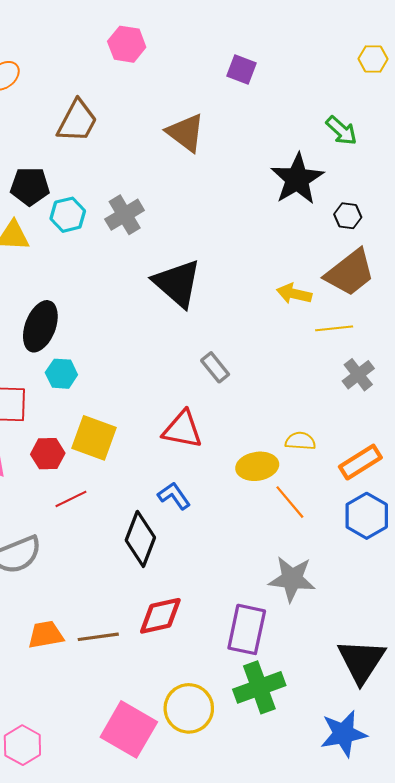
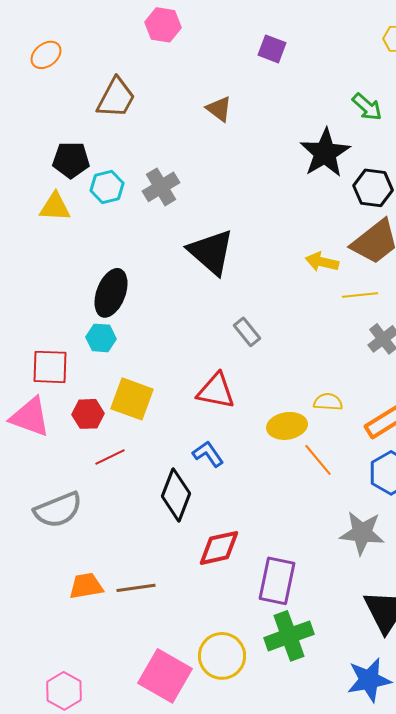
brown triangle: (186, 133) -> (219, 109), size x0.7
black hexagon: (348, 216) -> (373, 188), size x1.5
black ellipse: (40, 326) -> (111, 293), moved
gray star: (292, 579) -> (362, 533), moved
red diamond: (160, 616) -> (219, 548), moved

